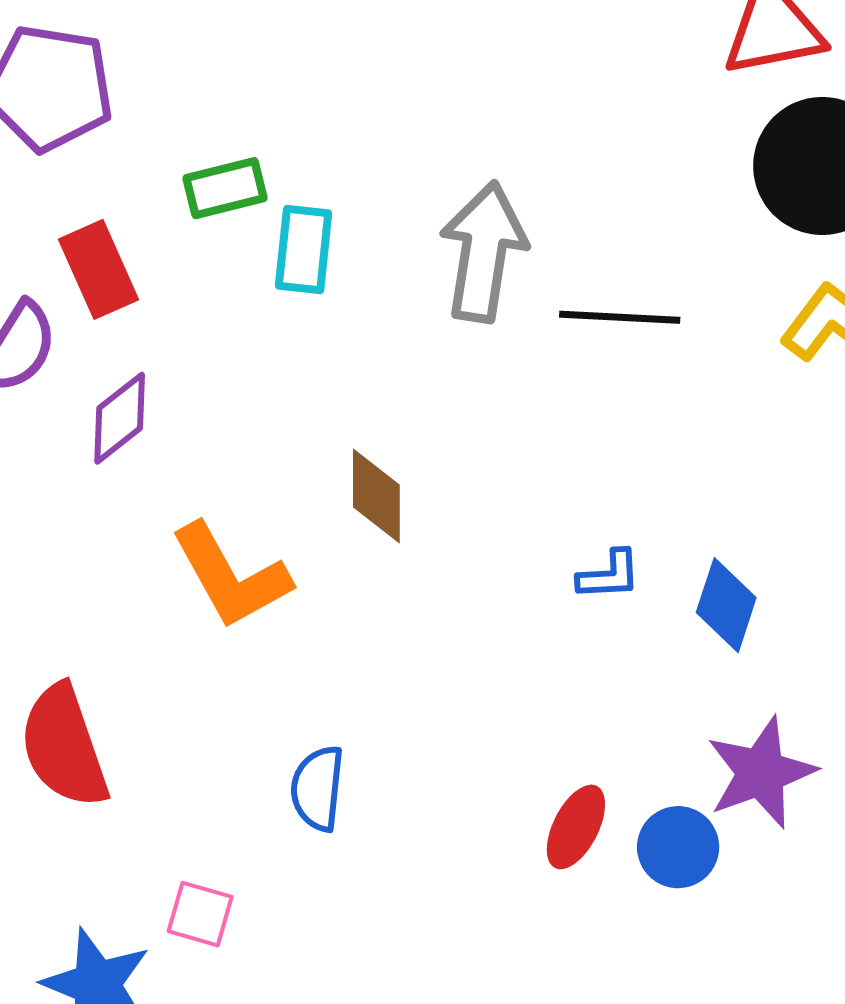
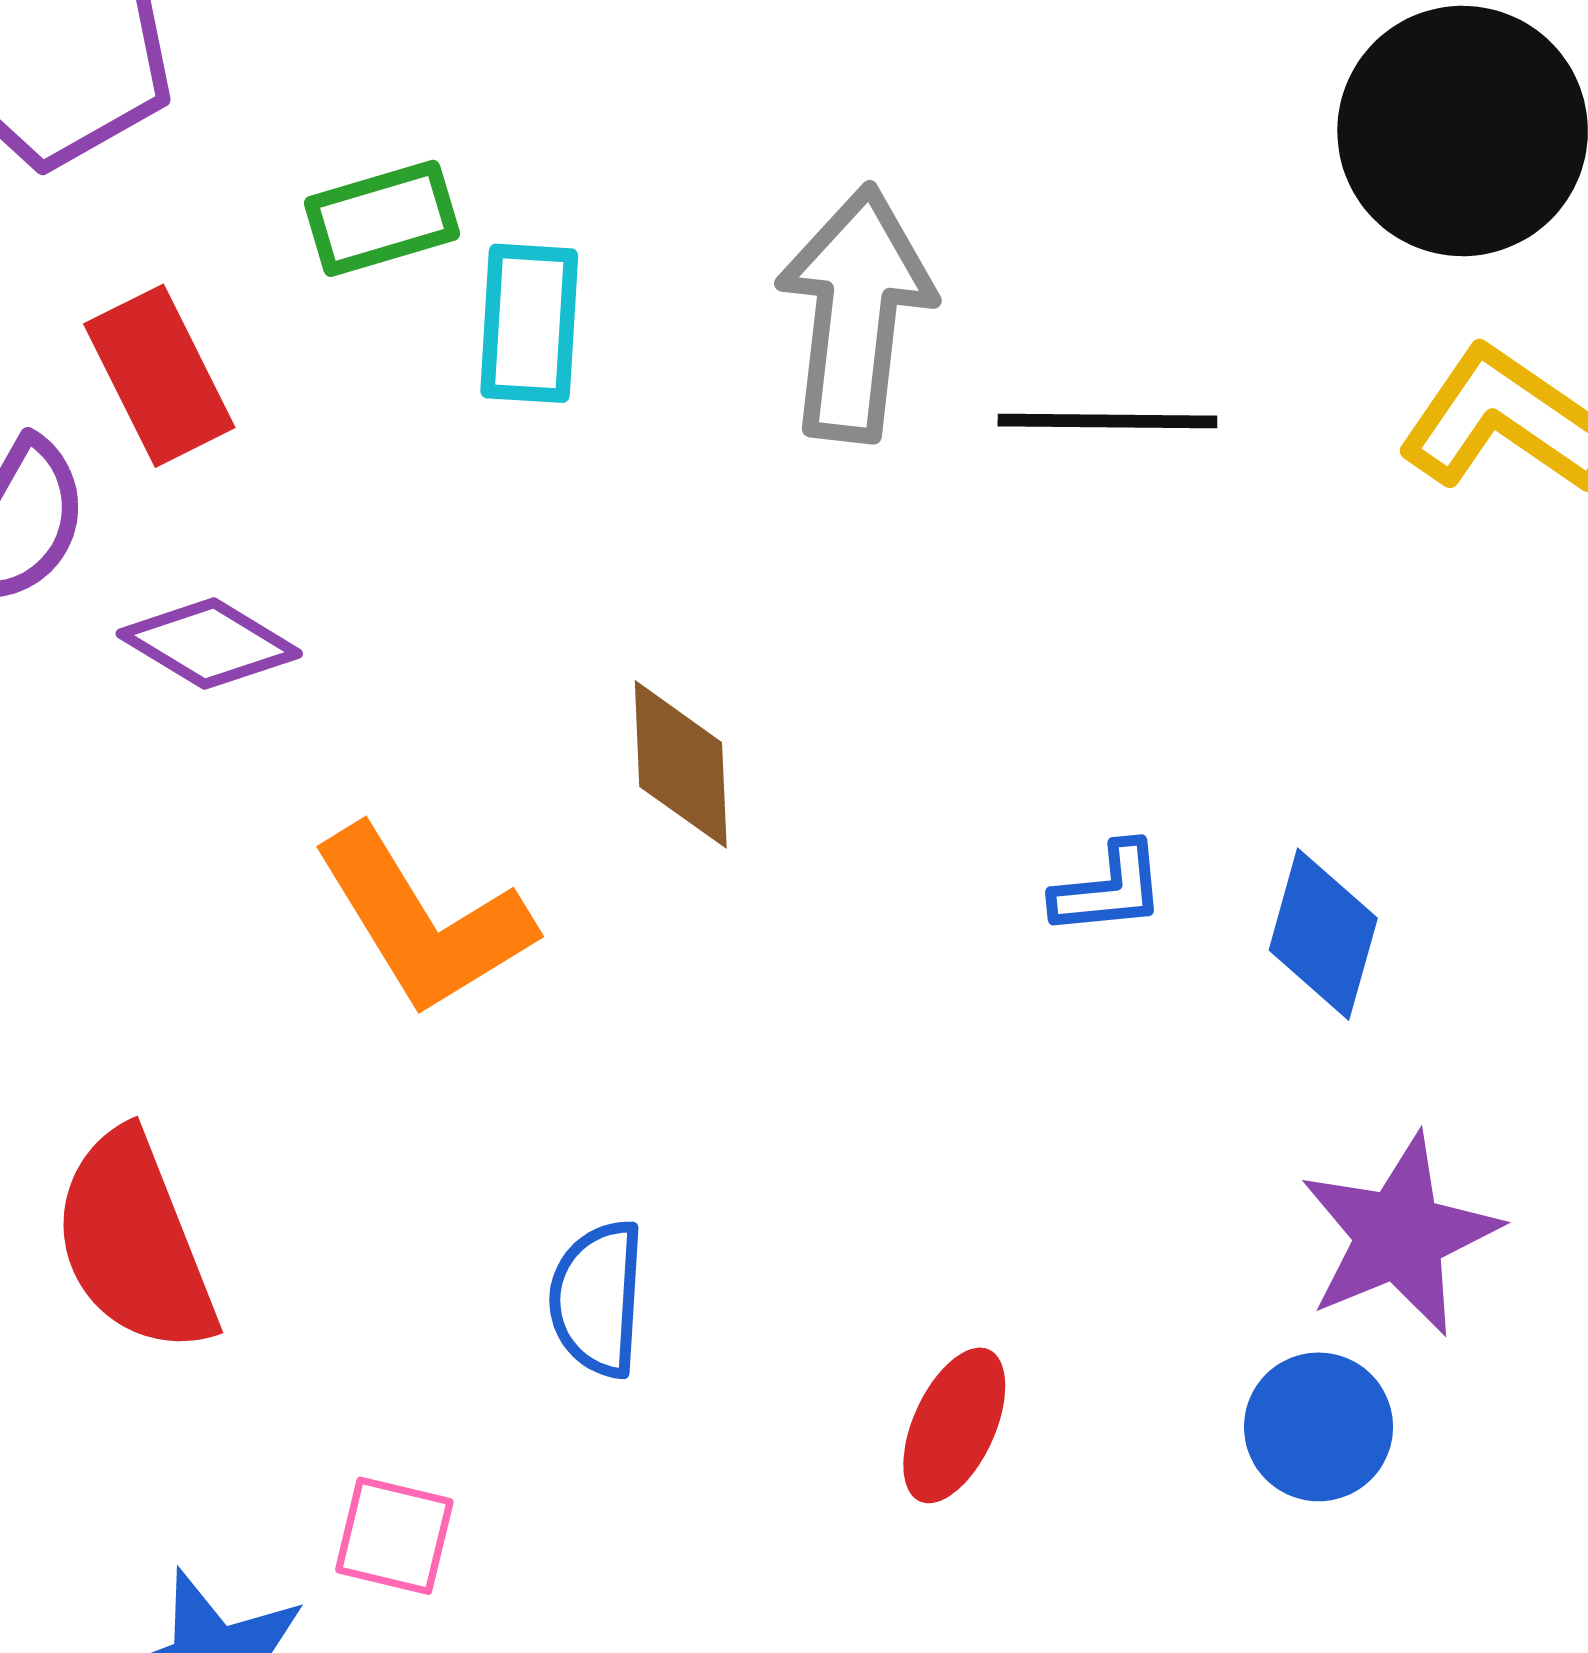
purple diamond: (120, 418) -> (209, 644), turned 72
red ellipse: (576, 827) -> (954, 1425), moved
blue circle: (678, 847) -> (1319, 1427), moved

